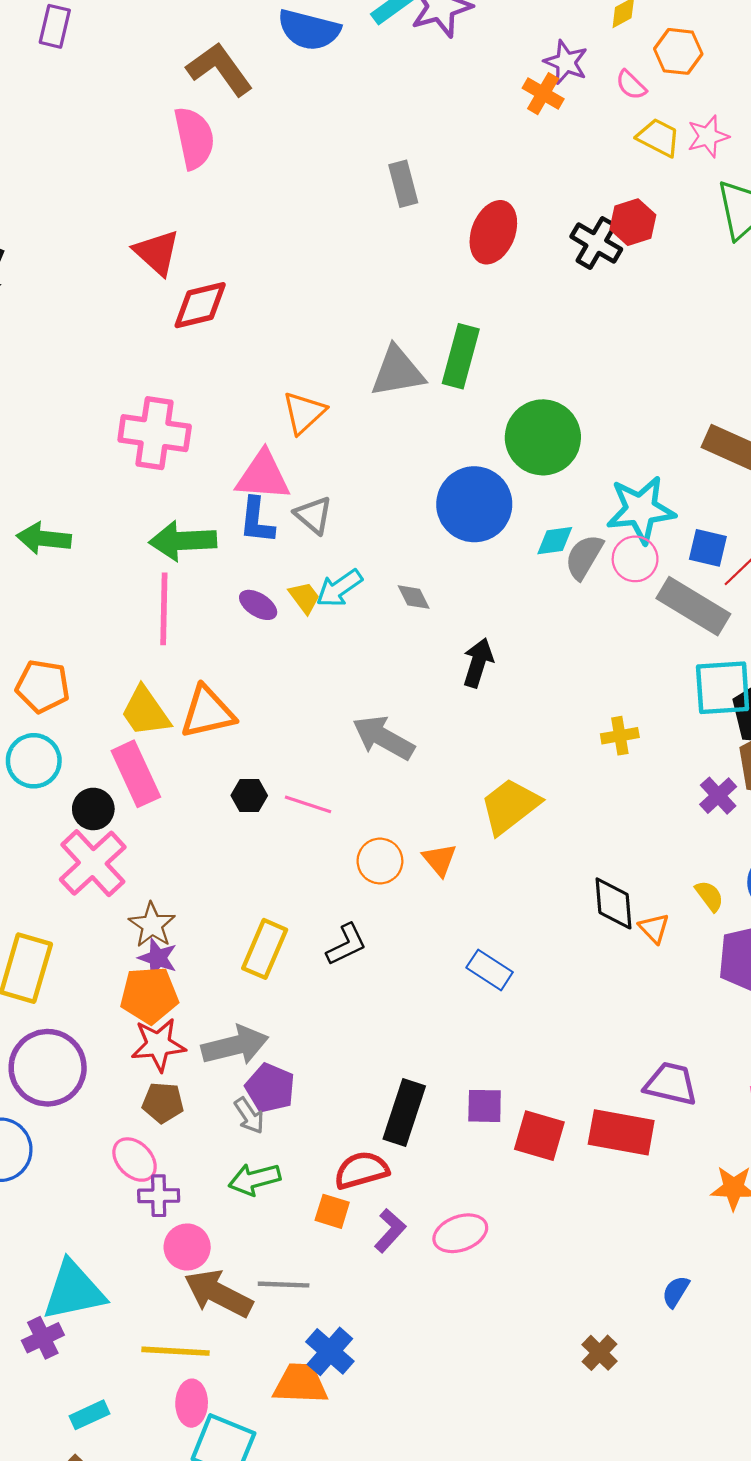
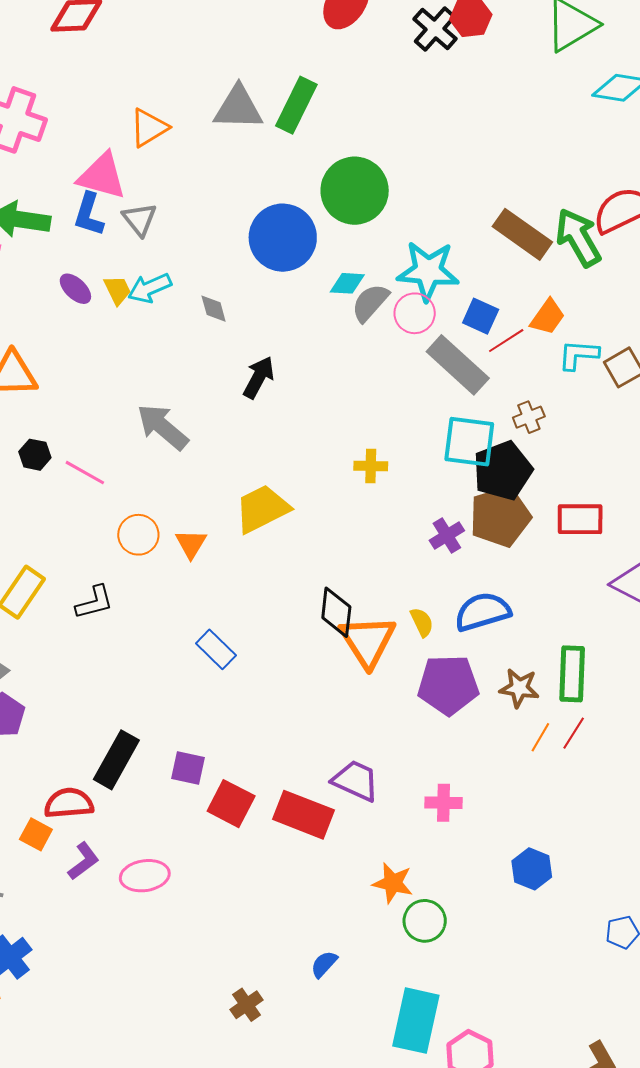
orange triangle: (654, 928) -> (368, 641), size x2.0

